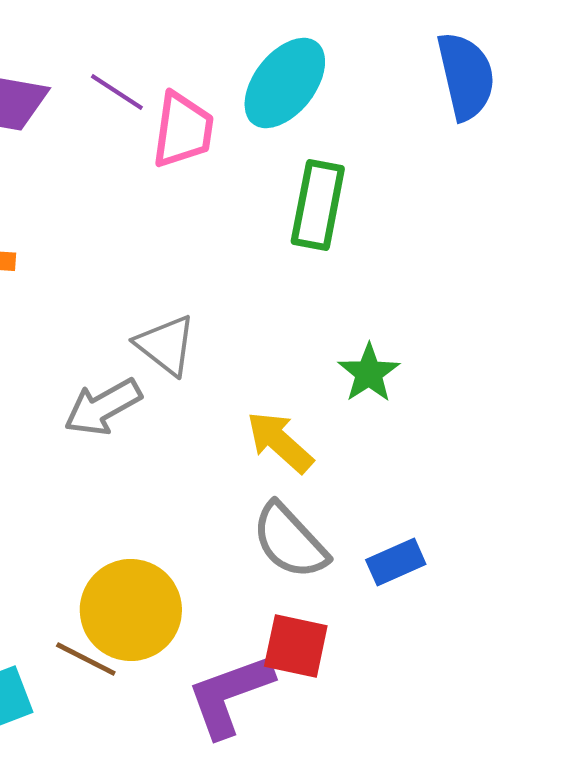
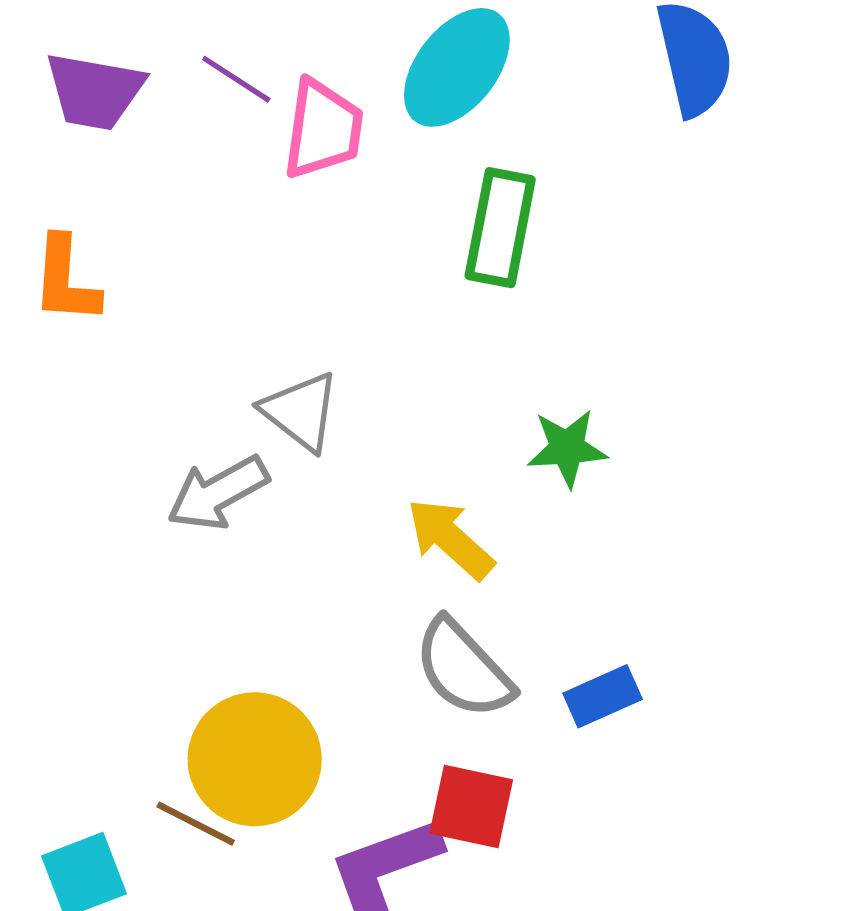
green star: (369, 373) -> (567, 448), turned 30

